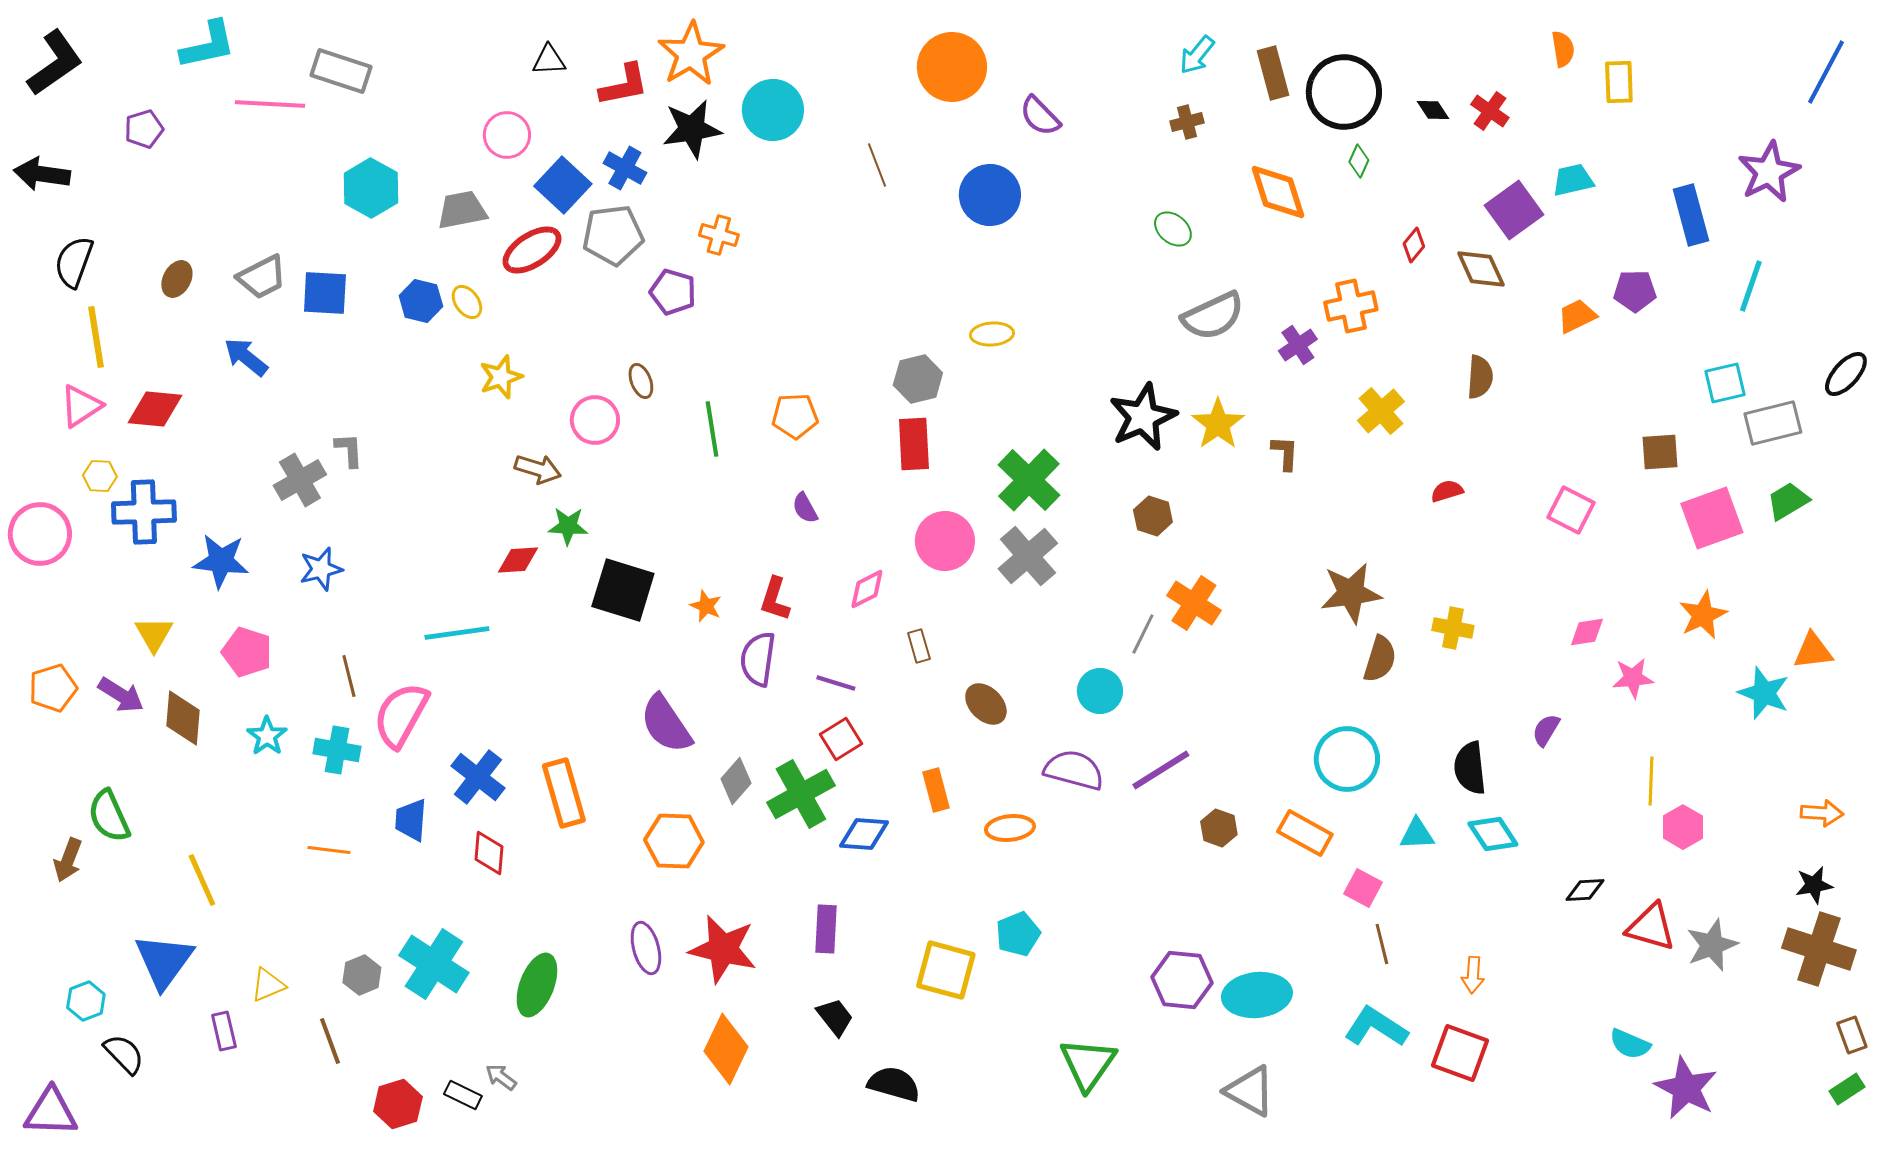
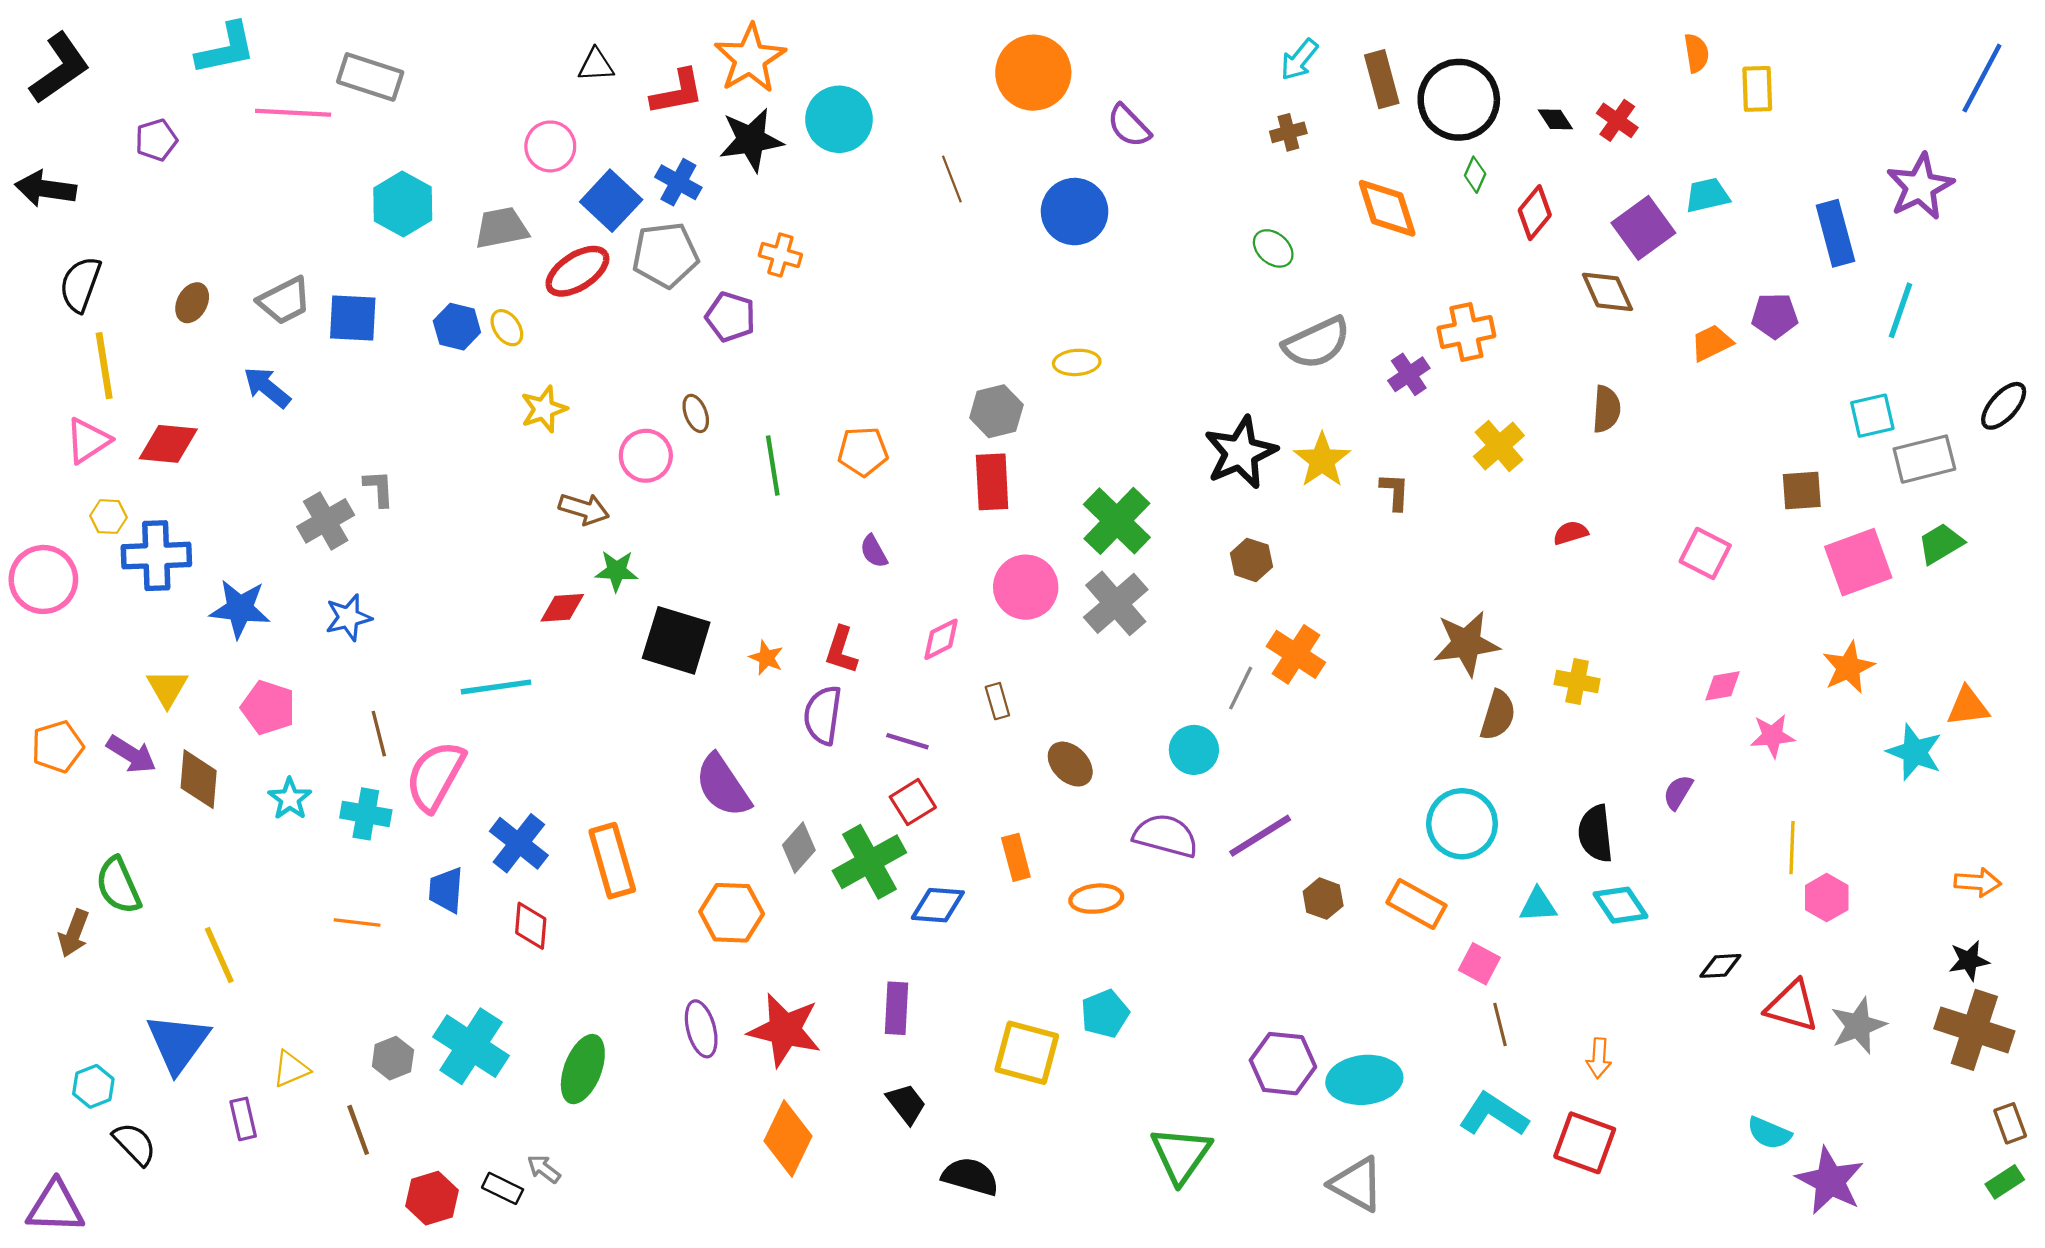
red diamond: (1414, 245) -> (1535, 213), moved, size x1.4

